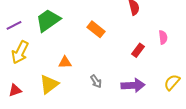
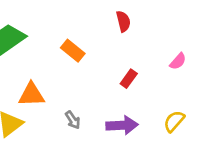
pink semicircle: (163, 37) -> (178, 61), moved, turned 48
orange triangle: (65, 62) -> (31, 95), size x1.5

